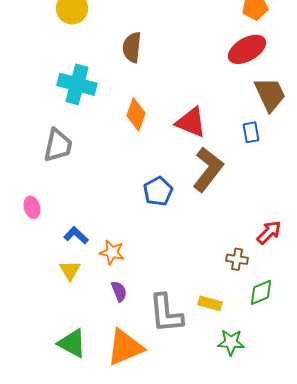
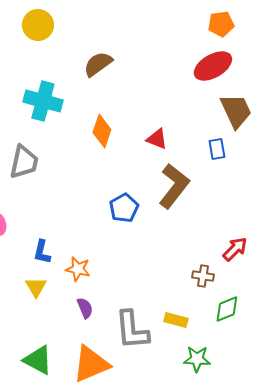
brown semicircle: (132, 47) -> (98, 64), turned 48
red triangle: (191, 122) -> (157, 139), size x0.7
blue L-shape: (76, 235) -> (42, 252), turned -120

